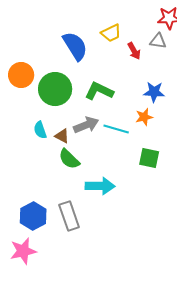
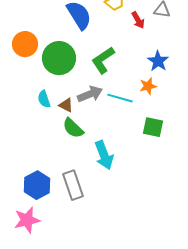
green L-shape: (99, 91) -> (103, 60), turned -60
blue star: (154, 92) -> (158, 61), turned 30
cyan arrow: (100, 186) -> (104, 155), turned 68

